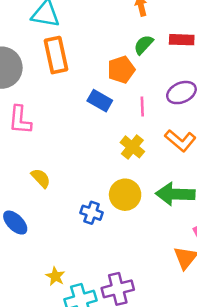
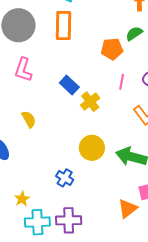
blue rectangle: (100, 101) -> (69, 85), moved
yellow cross: (132, 147) -> (90, 102), moved
blue cross: (92, 213) -> (65, 178), moved

